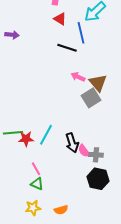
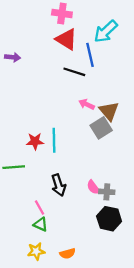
red triangle: (60, 19) -> (66, 39), size x1.5
cyan line: (46, 135) -> (54, 140), moved, turned -30
red star: (26, 139) -> (35, 141), moved
black arrow: (72, 143) -> (59, 185), moved

